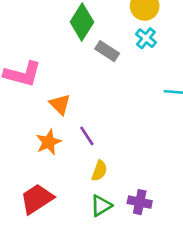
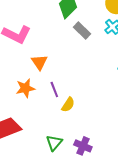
yellow semicircle: (99, 171) -> (68, 105), moved
green triangle: (101, 206) -> (54, 143), turned -30

